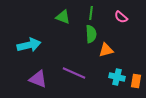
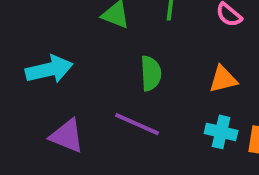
green semicircle: (91, 34) -> (151, 73), moved
orange triangle: (106, 50) -> (223, 79), moved

